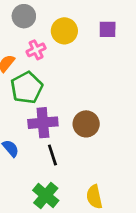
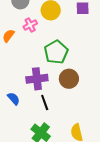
green pentagon: (27, 88) -> (56, 52), moved

